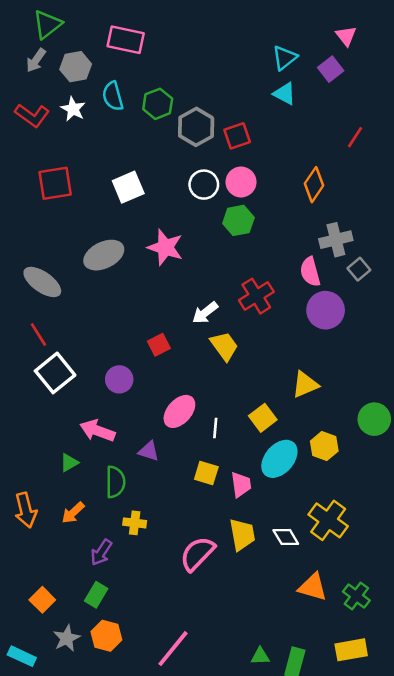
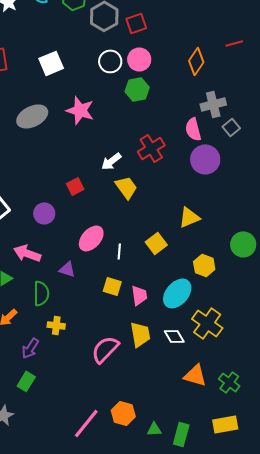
red line: (355, 137) -> (234, 43), moved, turned 42
cyan ellipse: (279, 459) -> (177, 293), moved
orange hexagon: (106, 636) -> (123, 413), moved

